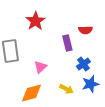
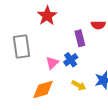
blue cross: (83, 64) -> (71, 60), moved

